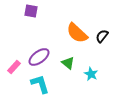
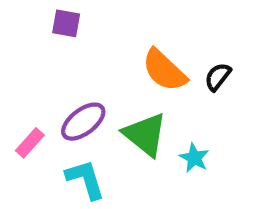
green triangle: (68, 63) -> (145, 134), size x1.6

